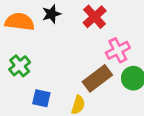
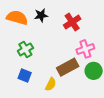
green cross: (20, 66) -> (25, 49), moved

